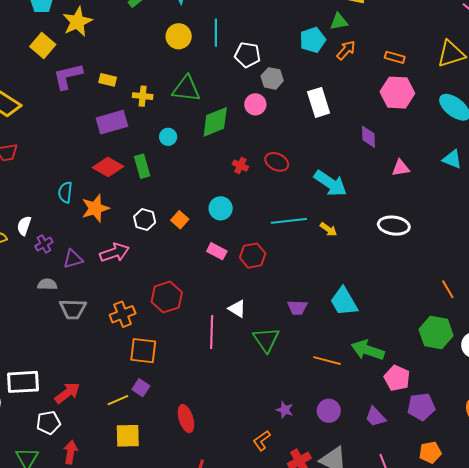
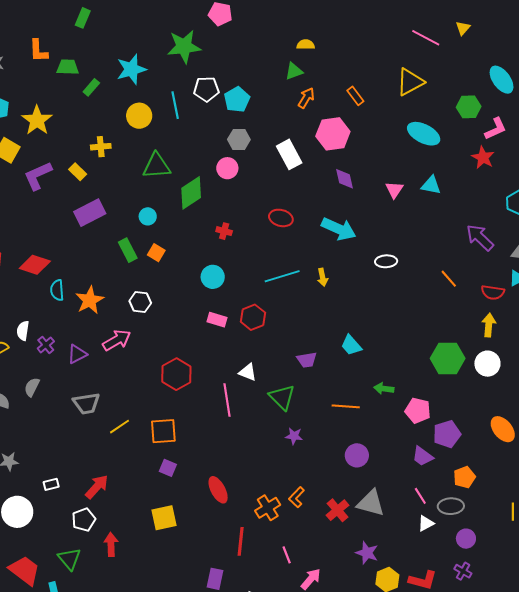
cyan pentagon: (313, 40) -> (237, 99), moved
white pentagon: (248, 55) -> (206, 89), moved
orange rectangle: (395, 57) -> (355, 96), turned 48
yellow rectangle: (108, 80) -> (78, 172), turned 42
pink hexagon: (397, 93) -> (333, 134), moved
yellow cross: (143, 96) -> (101, 147), moved
red ellipse: (277, 162) -> (281, 218), moved
red diamond: (108, 167) -> (35, 265), moved
pink triangle: (401, 168) -> (394, 190), moved, turned -36
cyan arrow: (330, 183) -> (339, 229), moved
orange square: (180, 220) -> (156, 253), moved
white ellipse: (394, 226) -> (386, 261), size x0.7
yellow arrow: (328, 229) -> (323, 277), turned 54
gray semicircle: (47, 284) -> (32, 387), moved, turned -54
orange line: (448, 289) -> (449, 279), moved
cyan trapezoid: (344, 301) -> (351, 345), size x0.7
orange cross: (123, 314) -> (268, 508), moved
green arrow: (368, 350) -> (384, 389), size x0.6
white rectangle: (23, 382) -> (51, 484), size x0.5
yellow line: (118, 400) -> (119, 427), moved
purple star: (285, 410) -> (294, 436), moved
purple trapezoid: (375, 417) -> (422, 456), moved

